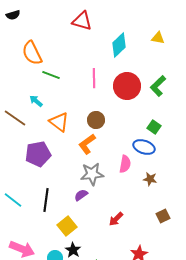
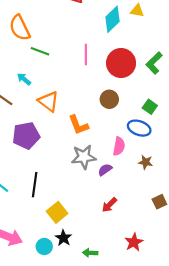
yellow triangle: (158, 38) -> (137, 11), moved
brown circle: (96, 120) -> (109, 99), moved
orange L-shape: (87, 144) -> (78, 125), turned -75
purple semicircle: (81, 195) -> (105, 170), moved

